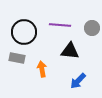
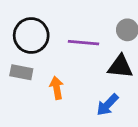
purple line: (60, 25) -> (83, 43), moved
black triangle: (70, 51) -> (120, 67), moved

